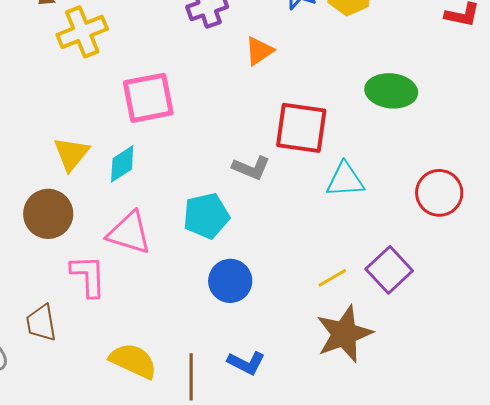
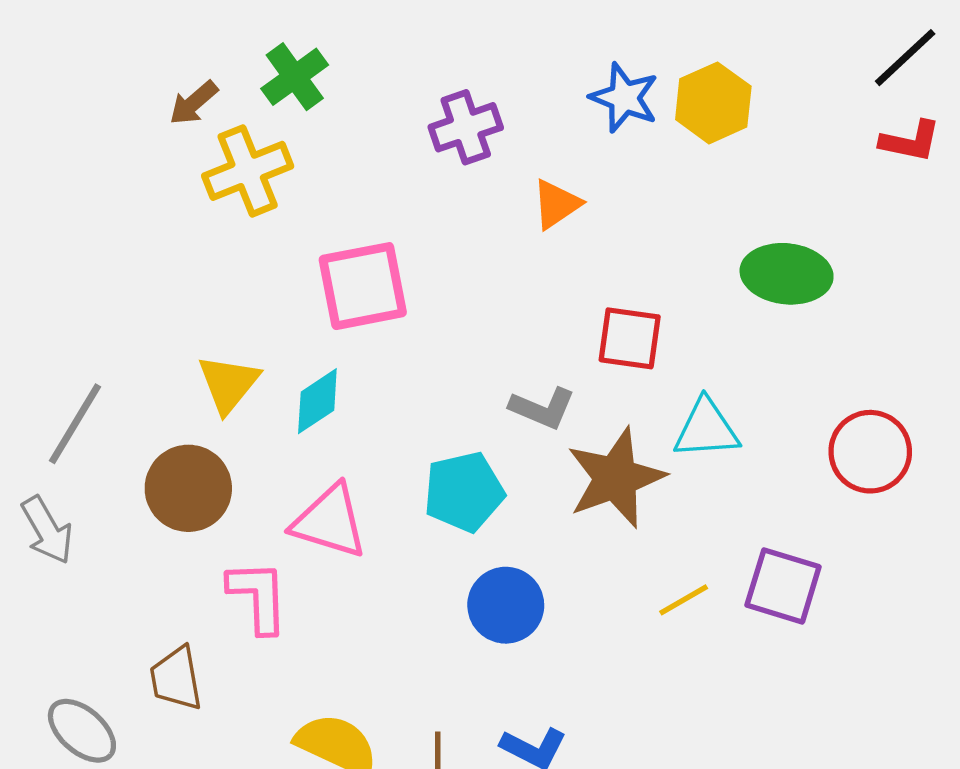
red square: (301, 128) -> (630, 338), size x0.7
purple square: (389, 270) -> (783, 586), turned -30
brown star: (344, 334) -> (616, 478), moved

